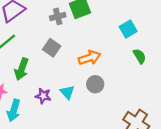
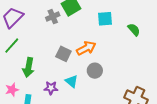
cyan square: (128, 29) -> (105, 19), moved, turned 35
gray square: (52, 48) -> (63, 54), moved
green semicircle: (140, 56) -> (134, 30), moved

